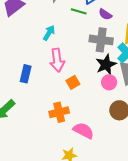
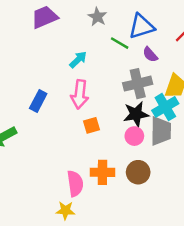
gray cross: (101, 40) -> (138, 84), turned -35
orange cross: (59, 112) -> (102, 172), moved
pink semicircle: (83, 131) -> (75, 183), moved, turned 40

